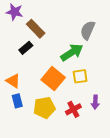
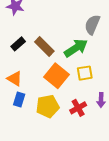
brown rectangle: (36, 29) -> (44, 47), moved
black rectangle: (26, 48) -> (18, 44), moved
blue rectangle: (17, 101) -> (19, 100), turned 32

